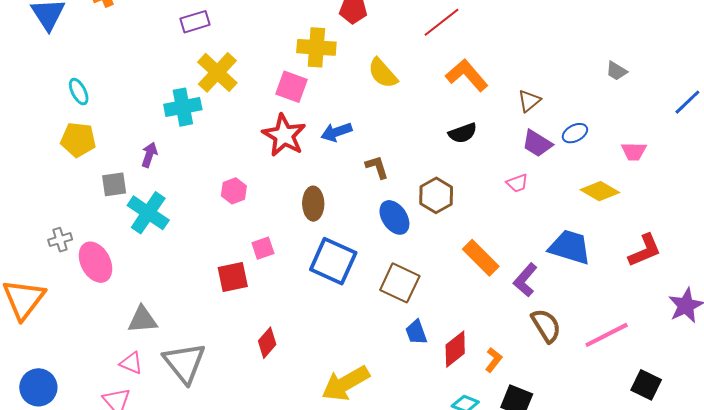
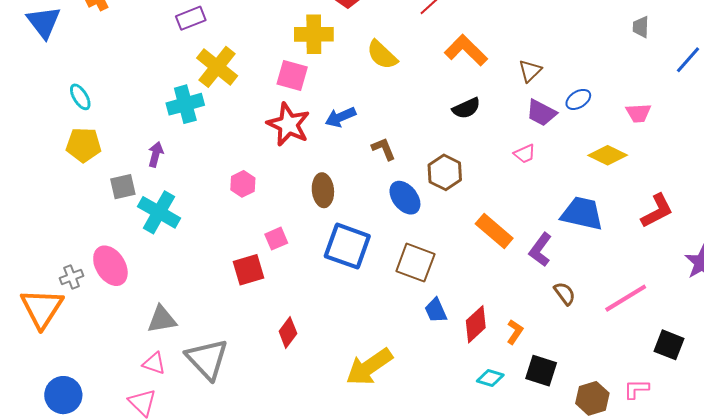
gray trapezoid: (617, 71) -> (641, 27), moved, turned 65
gray cross: (60, 240) -> (72, 277), moved
brown semicircle: (546, 326) -> (565, 294), size x0.7

